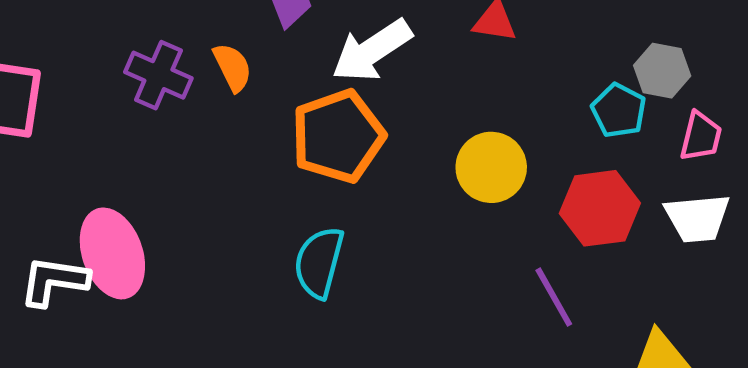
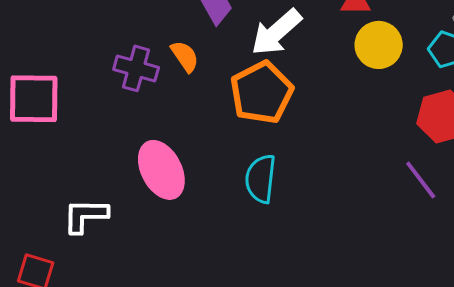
yellow circle: (491, 167) -> (379, 45), moved
pink ellipse: (112, 253) -> (161, 170), moved

